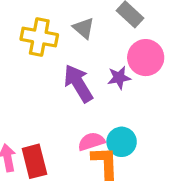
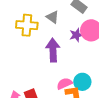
purple star: (119, 78) -> (76, 35), moved
purple arrow: (78, 83) -> (53, 50), turned 35

